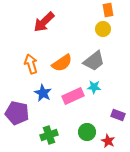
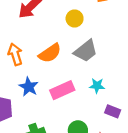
yellow circle: (103, 29) -> (75, 18), moved
cyan star: (94, 87) -> (97, 86), moved

